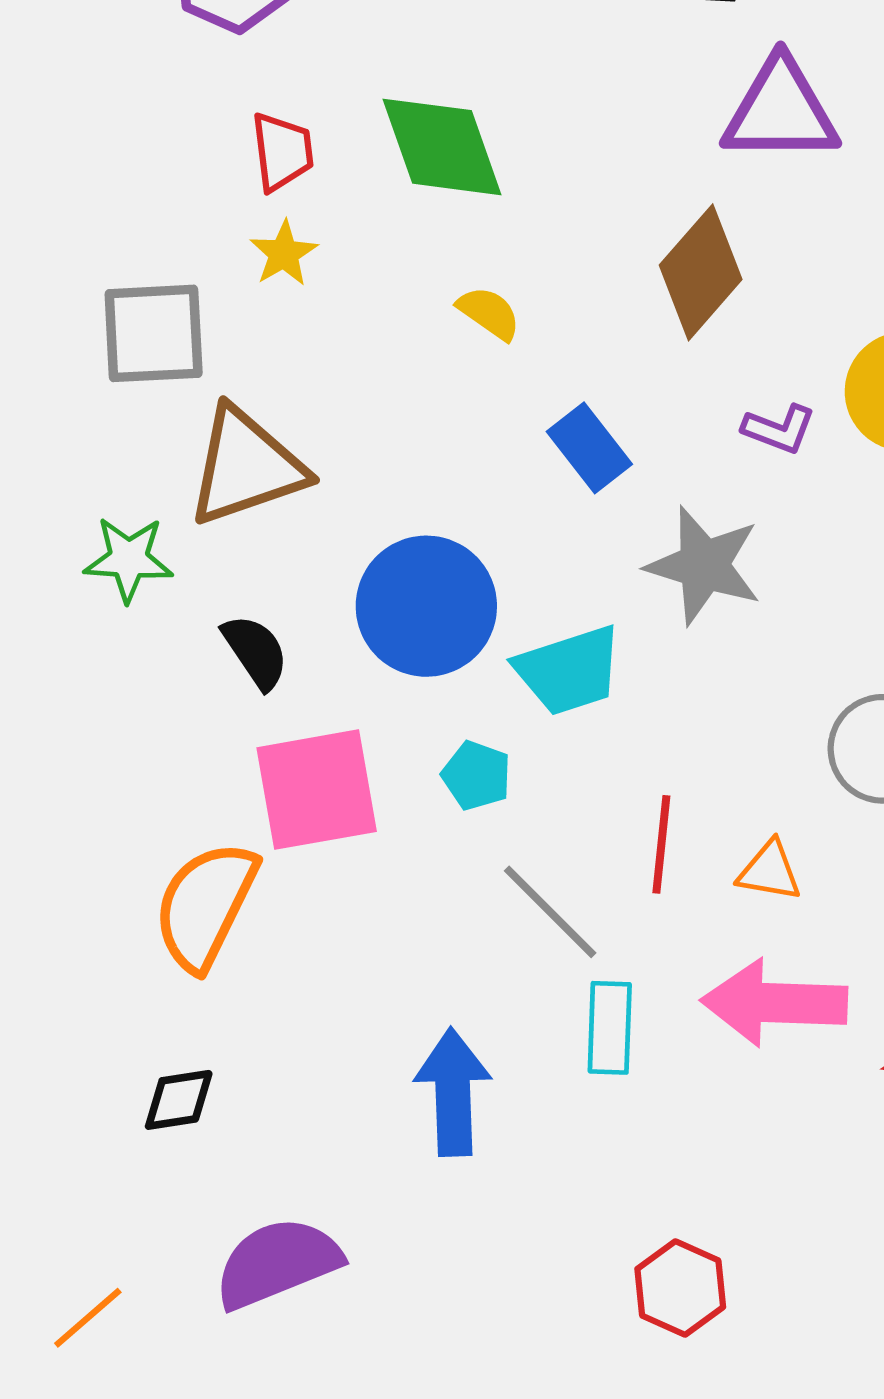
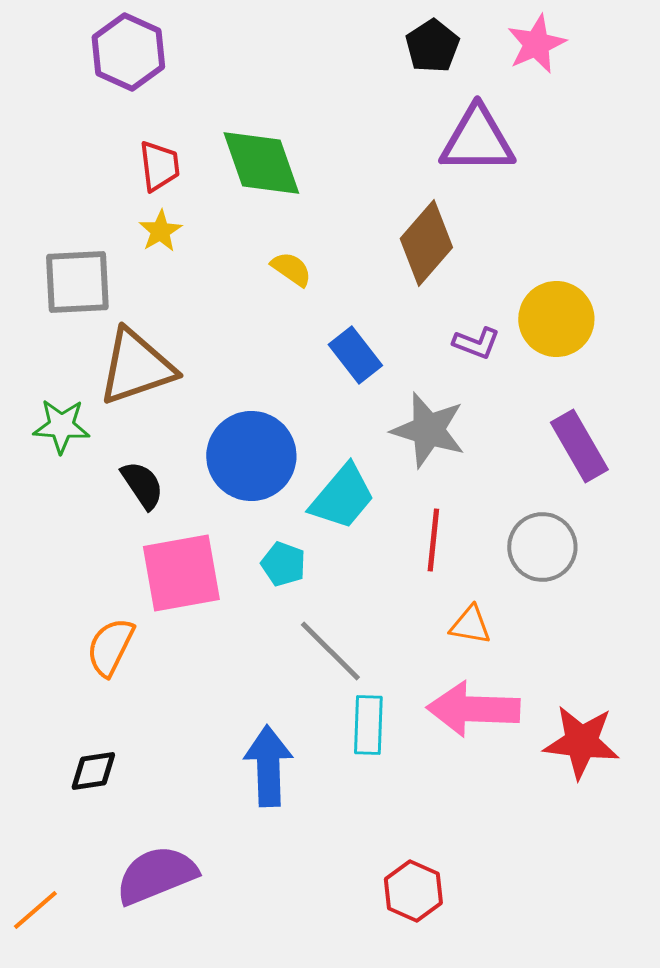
cyan trapezoid: (569, 670) -> (342, 497), turned -32
red line: (661, 844) -> (433, 540), moved
orange semicircle: (205, 906) -> (110, 647), size x0.7

